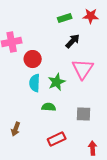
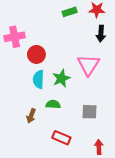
black arrow: (73, 41) -> (101, 34), moved, turned 140
brown arrow: (16, 129) -> (31, 116), moved
red rectangle: (57, 139) -> (61, 138), turned 48

